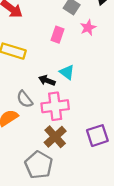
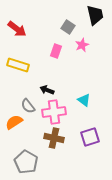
cyan triangle: (67, 72) -> (84, 100), moved
brown cross: (55, 137) -> (54, 138), turned -36
gray pentagon: (39, 165) -> (26, 162), moved

